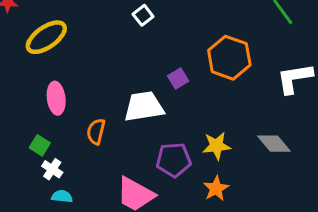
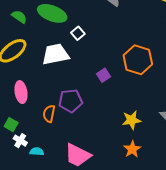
white trapezoid: (144, 107) -> (55, 54), moved
purple pentagon: (174, 160) -> (71, 101), moved
cyan semicircle: (62, 196) -> (37, 152), moved

